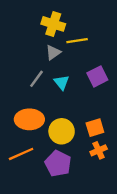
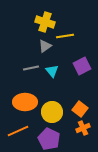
gray line: (37, 79) -> (31, 68), turned 42
orange square: (95, 128) -> (80, 109), turned -35

